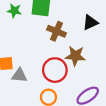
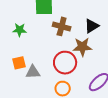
green star: (14, 11) -> (20, 30), moved
black triangle: (90, 22) -> (92, 26), moved

